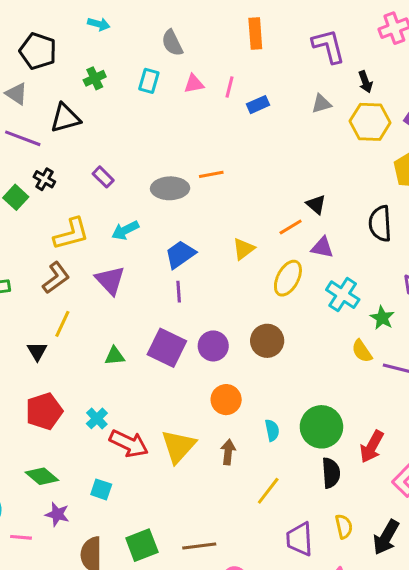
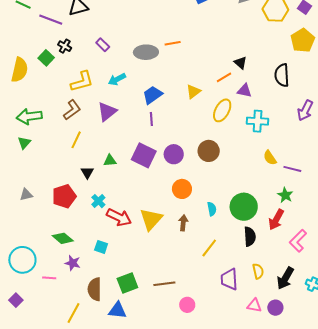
purple triangle: (110, 280) -> (107, 112), turned 35
cyan cross: (343, 295) -> (258, 121), turned -30
green star: (382, 318) -> (285, 195), moved
black triangle: (37, 351) -> (87, 172), moved

